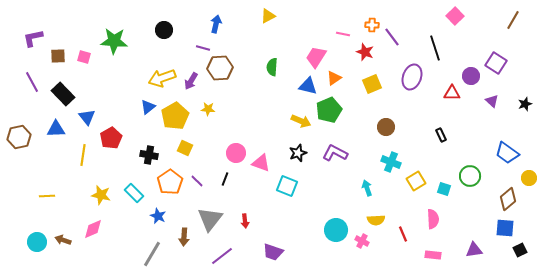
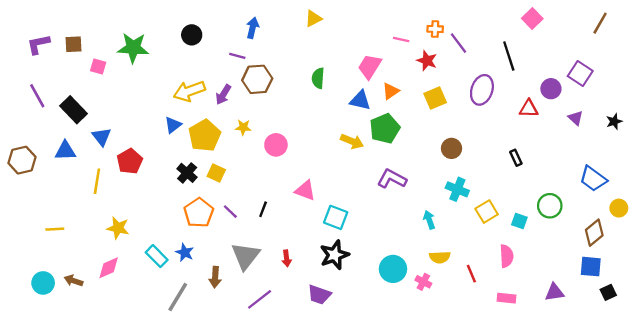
brown square: (58, 56) -> (74, 44), moved
pink circle: (236, 153) -> (276, 145), moved
black star: (298, 153) -> (334, 255), moved, size x1.4
black cross: (149, 155) -> (187, 173), moved, turned 30
cyan rectangle: (134, 193) -> (157, 256), moved

